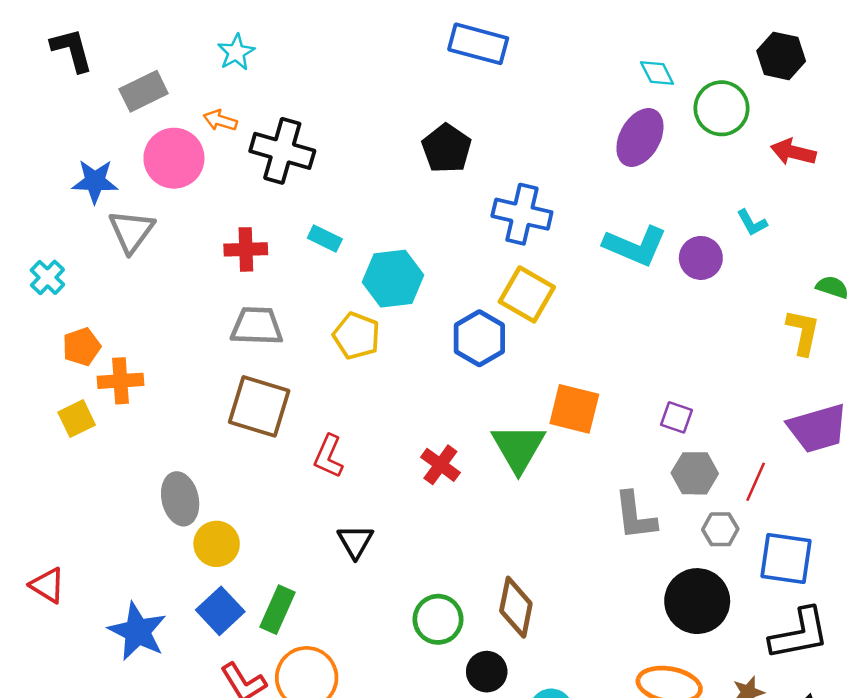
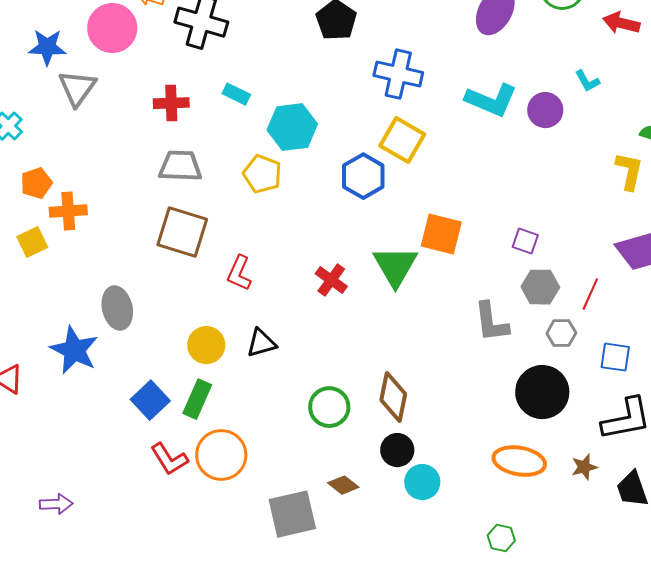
black triangle: (355, 541) -> (261, 343), turned 44
yellow circle: (217, 544) -> (206, 345), moved
blue square: (786, 558) -> (615, 357), size x0.7
blue star: (137, 631) -> (74, 350), moved
black circle: (487, 672) -> (397, 450), moved

